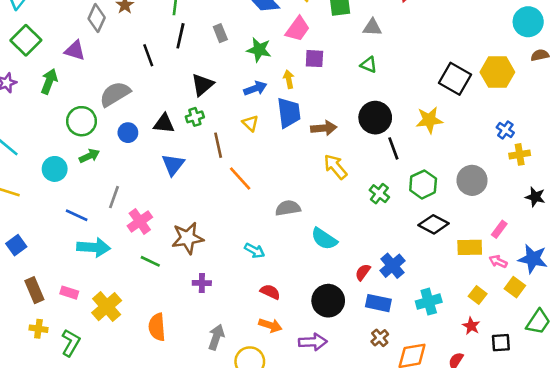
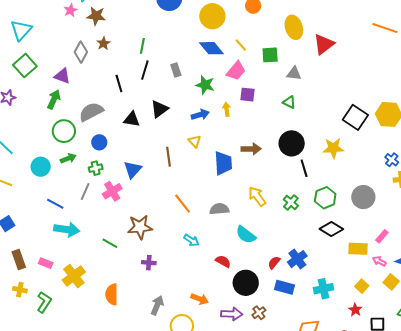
green arrow: (49, 81) -> (54, 99), moved
blue trapezoid: (289, 113) -> (223, 163), moved
green cross: (195, 117) -> (96, 168), moved
black triangle: (164, 123) -> (132, 119), moved
yellow arrow: (335, 167) -> (257, 196), moved
orange line: (240, 179) -> (183, 204), moved
pink cross: (140, 221) -> (112, 191), moved
red semicircle: (270, 292) -> (223, 261), moved
brown cross: (380, 338) -> (259, 313), moved

